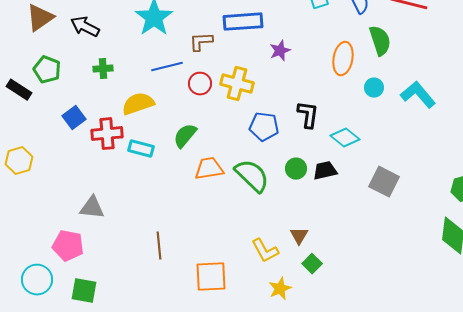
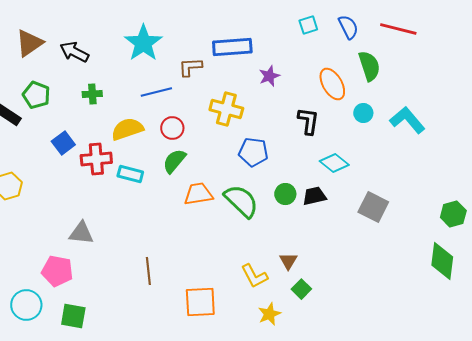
orange ellipse: (343, 59) -> (332, 84), turned -40
red circle: (200, 84) -> (172, 128), moved
black L-shape: (308, 115) -> (308, 121), moved

